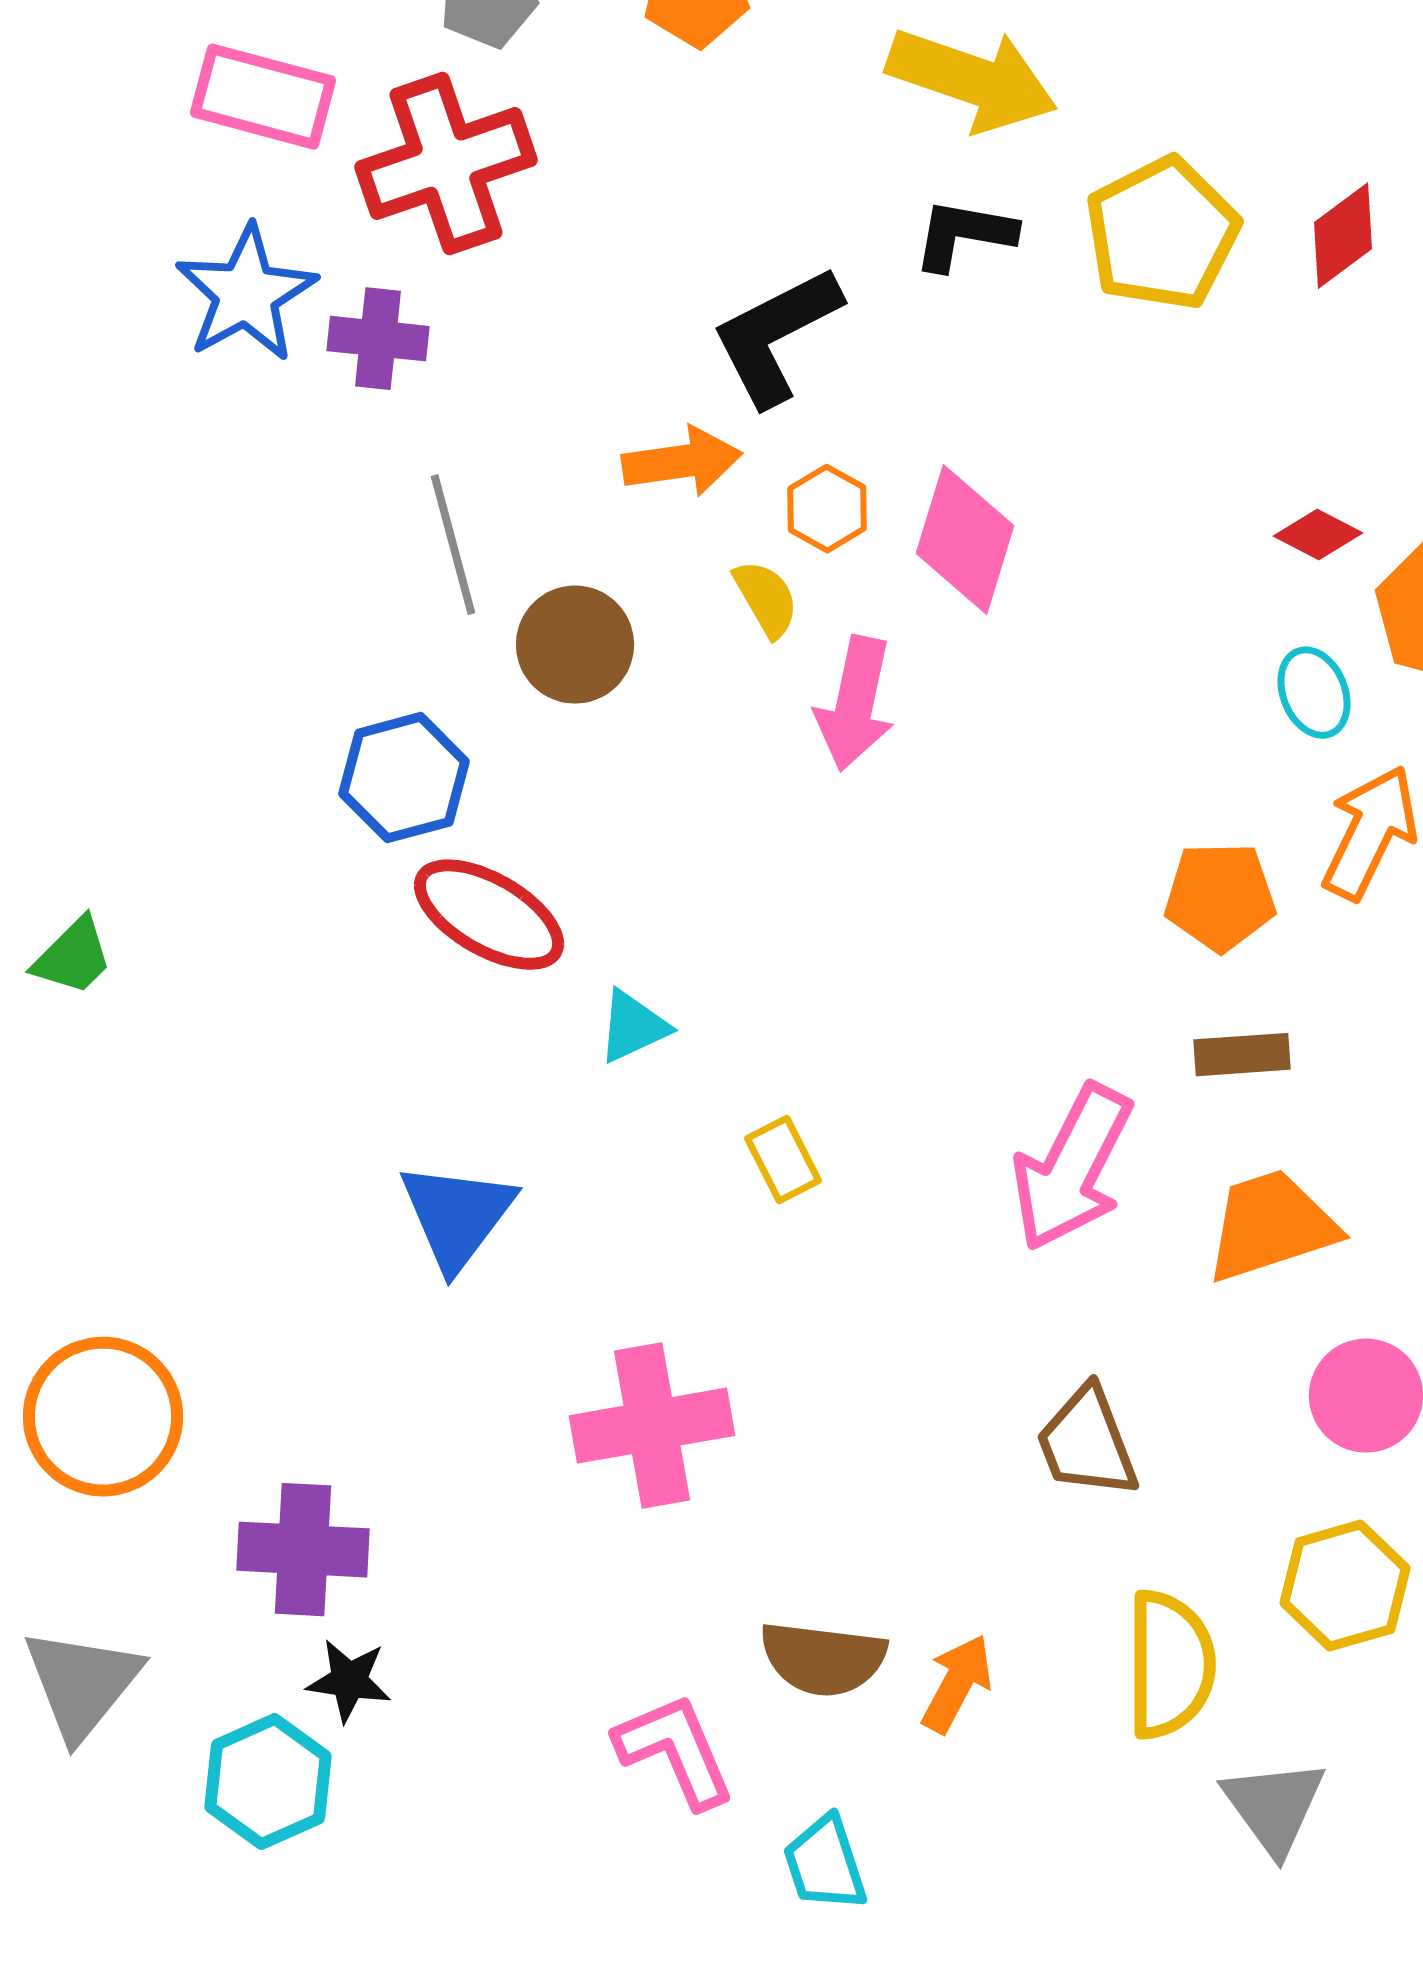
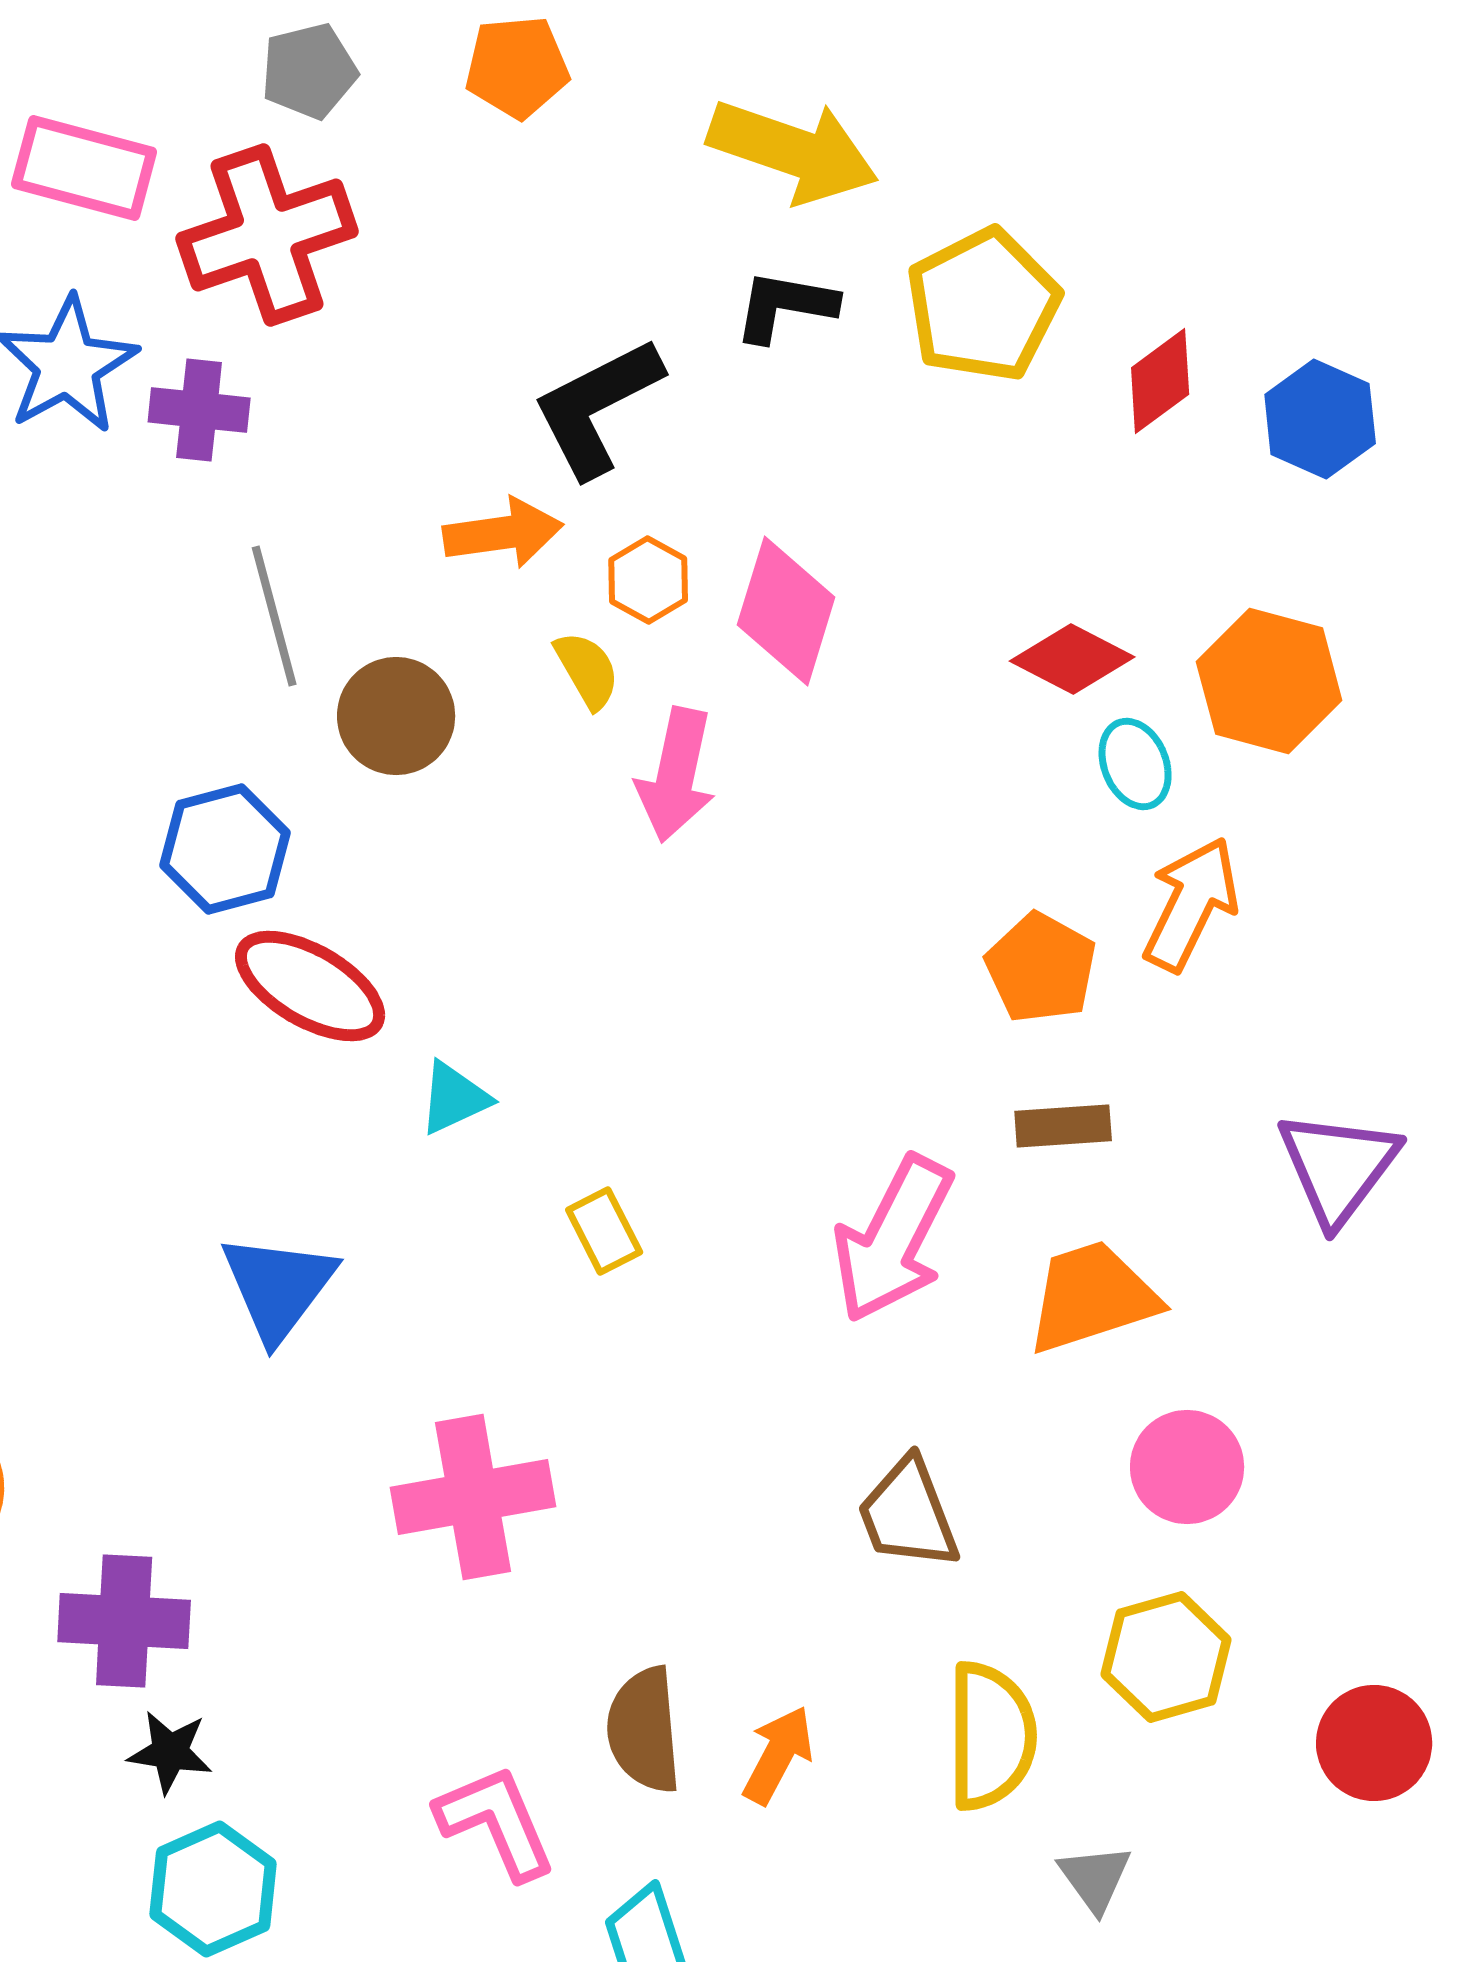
red diamond: (1343, 236) -> (1160, 381), moved
red diamond: (1318, 535) -> (1072, 659), moved, size x1.4
orange pentagon: (1220, 897) -> (1041, 968), turned 30
brown semicircle: (823, 1659) -> (644, 1730), turned 78
cyan hexagon: (268, 1782) -> (213, 1889), moved
gray triangle: (1274, 1807) -> (1095, 1878), size x0.7

